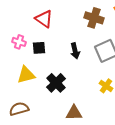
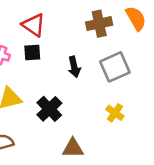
brown cross: (94, 18) -> (99, 24), turned -30
black square: (39, 48) -> (32, 52), moved

